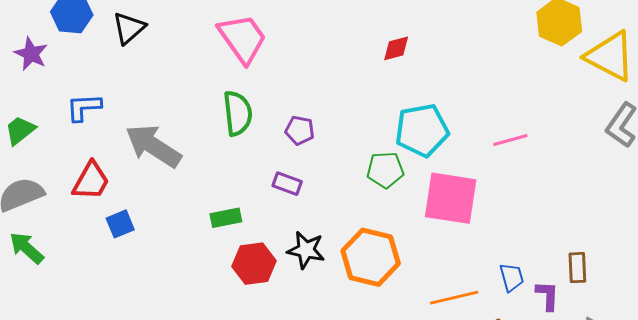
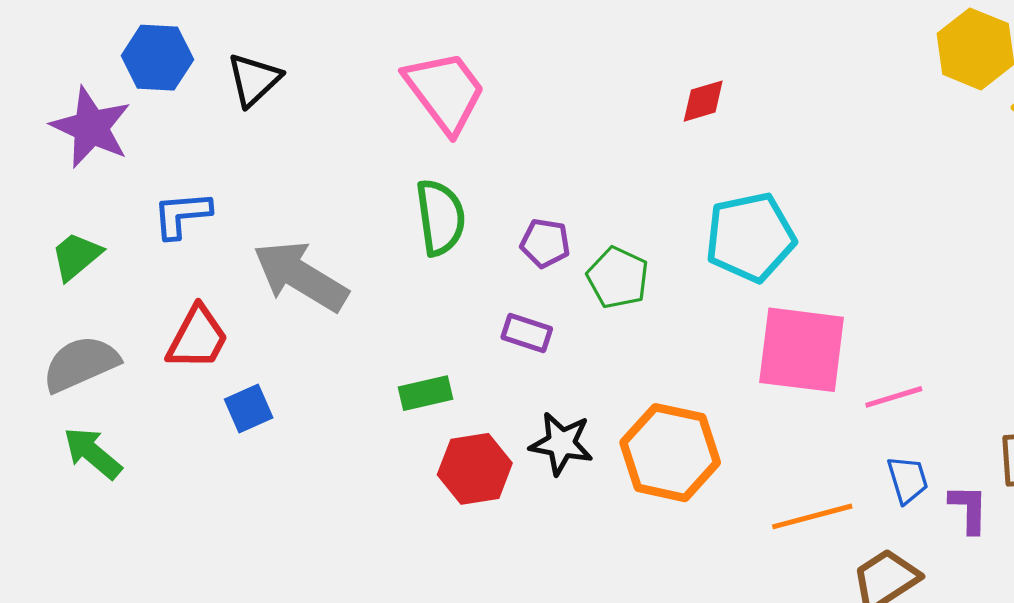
purple star: (31, 54) -> (91, 127), size x1.4
pink line: (510, 140) -> (894, 397), moved
green pentagon: (385, 170) -> (618, 278), moved, turned 30

